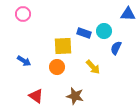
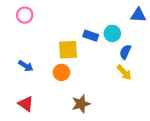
yellow arrow: (93, 67) -> (124, 72), moved
red triangle: (36, 96) -> (26, 104), moved
brown star: (75, 96) -> (81, 104), turned -30

